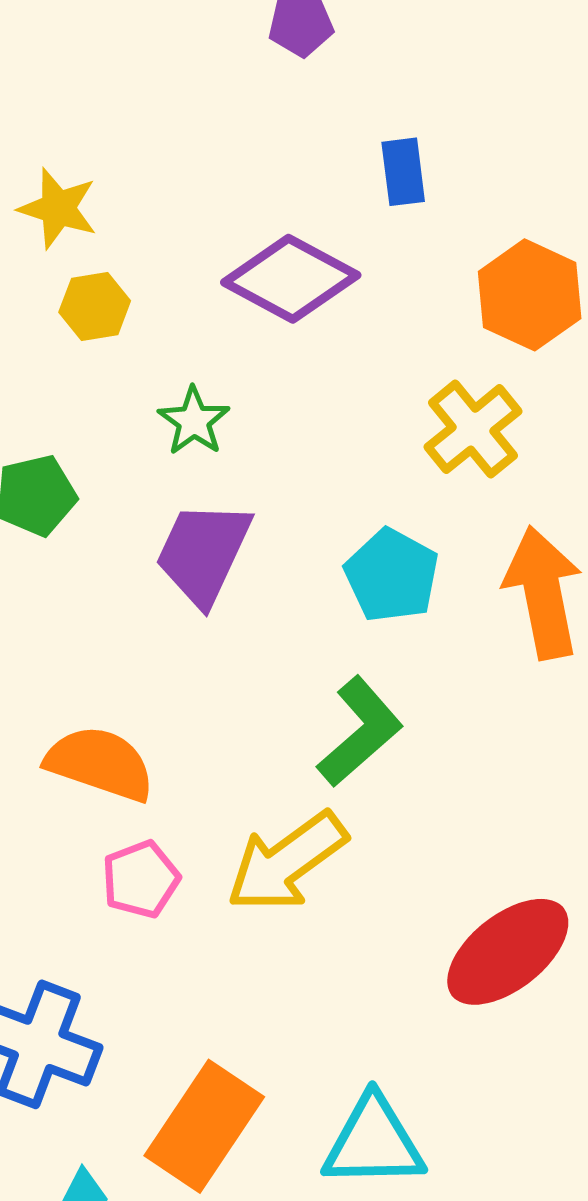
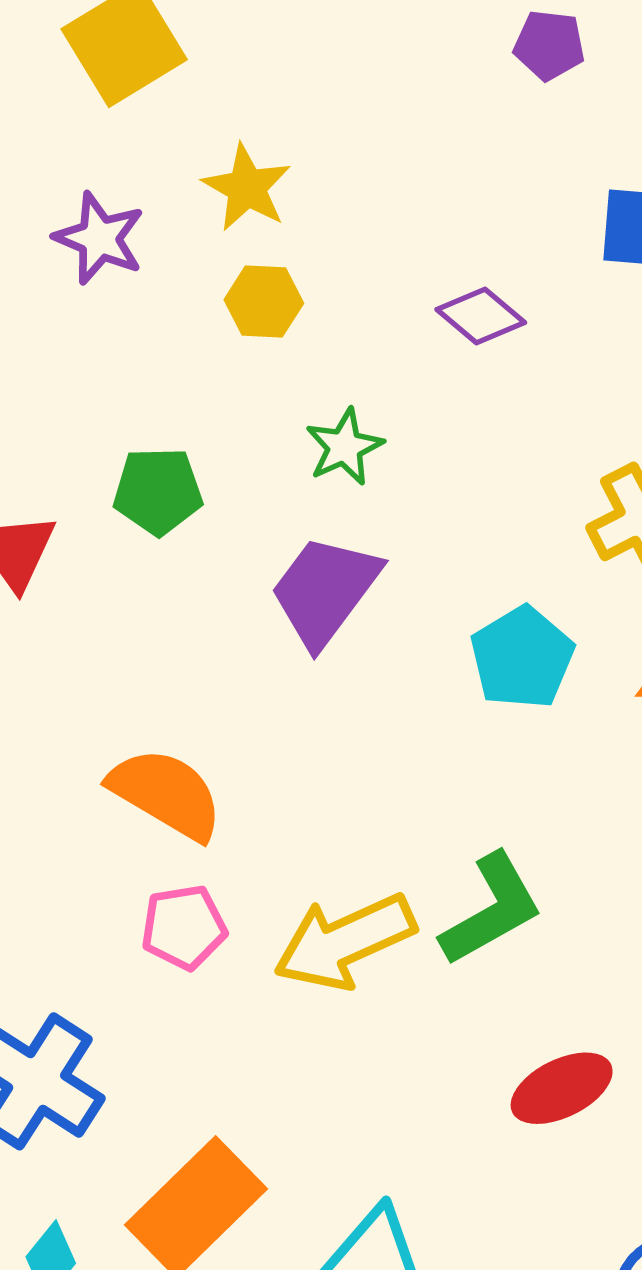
purple diamond: (291, 279) -> (481, 316), size x0.6
green L-shape: (360, 732) -> (491, 910), moved
red ellipse: (508, 952) -> (562, 1088), size x0.7

